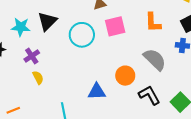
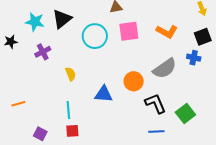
orange L-shape: (153, 22) -> (167, 31), turned -65
gray semicircle: (155, 59) -> (165, 68), turned 95
yellow semicircle: (38, 78) -> (71, 74), moved

